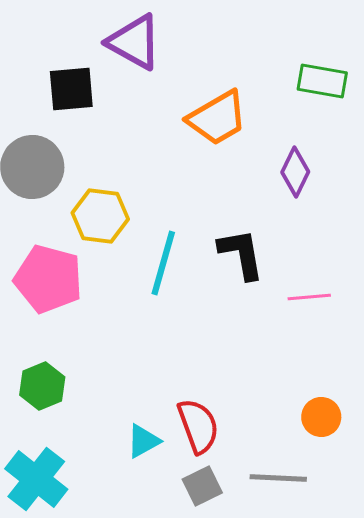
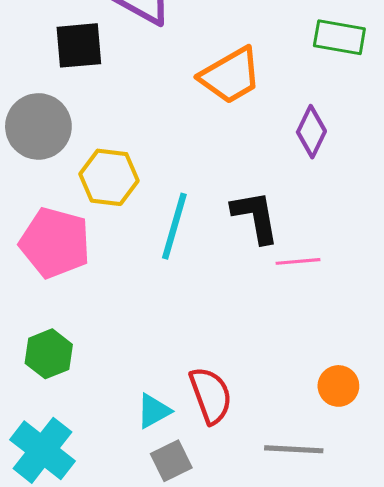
pink line: (309, 297) -> (298, 261), moved
gray square: (202, 486) -> (171, 461), moved

